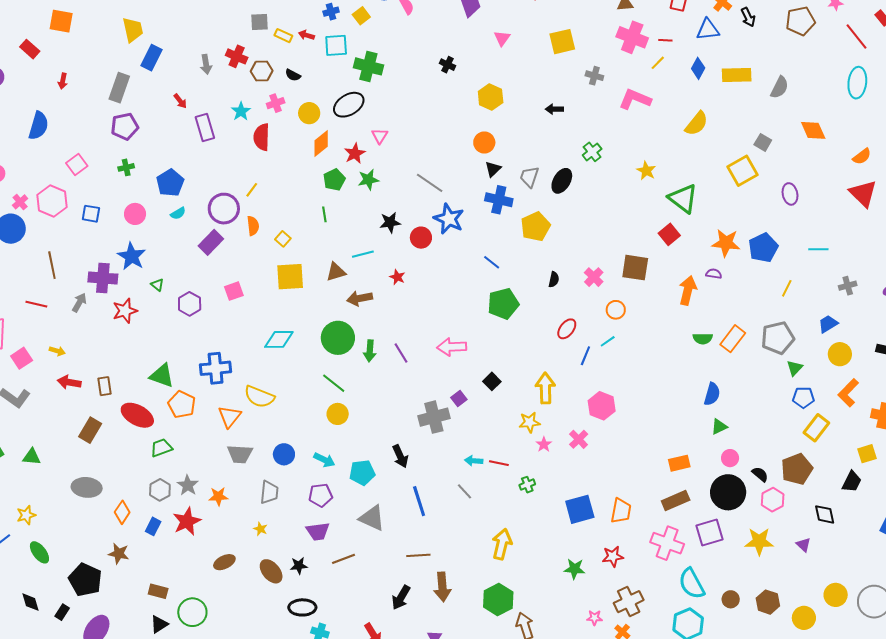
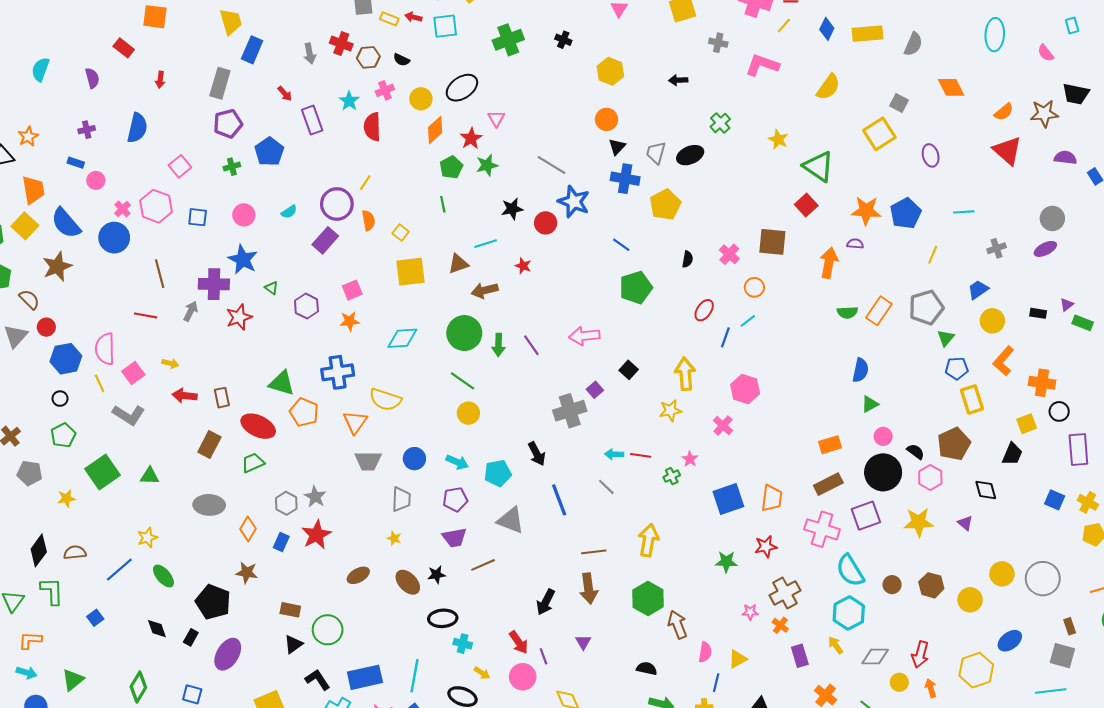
green cross: (368, 66) -> (508, 40), moved, turned -32
black ellipse: (562, 181) -> (690, 155), turned 40
blue pentagon: (170, 183) -> (269, 152), moved
yellow rectangle: (816, 428) -> (972, 399), turned -52
pink star: (544, 444) -> (690, 459), moved
green trapezoid: (161, 448) -> (253, 463), moved
orange star: (218, 496) -> (350, 321), moved
brown line: (418, 555) -> (594, 552), moved

